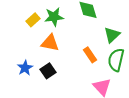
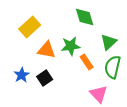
green star: (54, 17) -> (71, 46), moved
yellow rectangle: (33, 20) -> (30, 27), size x1.5

